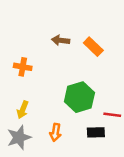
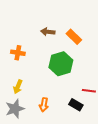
green hexagon: (79, 97) -> (61, 64), moved
black rectangle: (96, 132) -> (76, 105), turned 32

